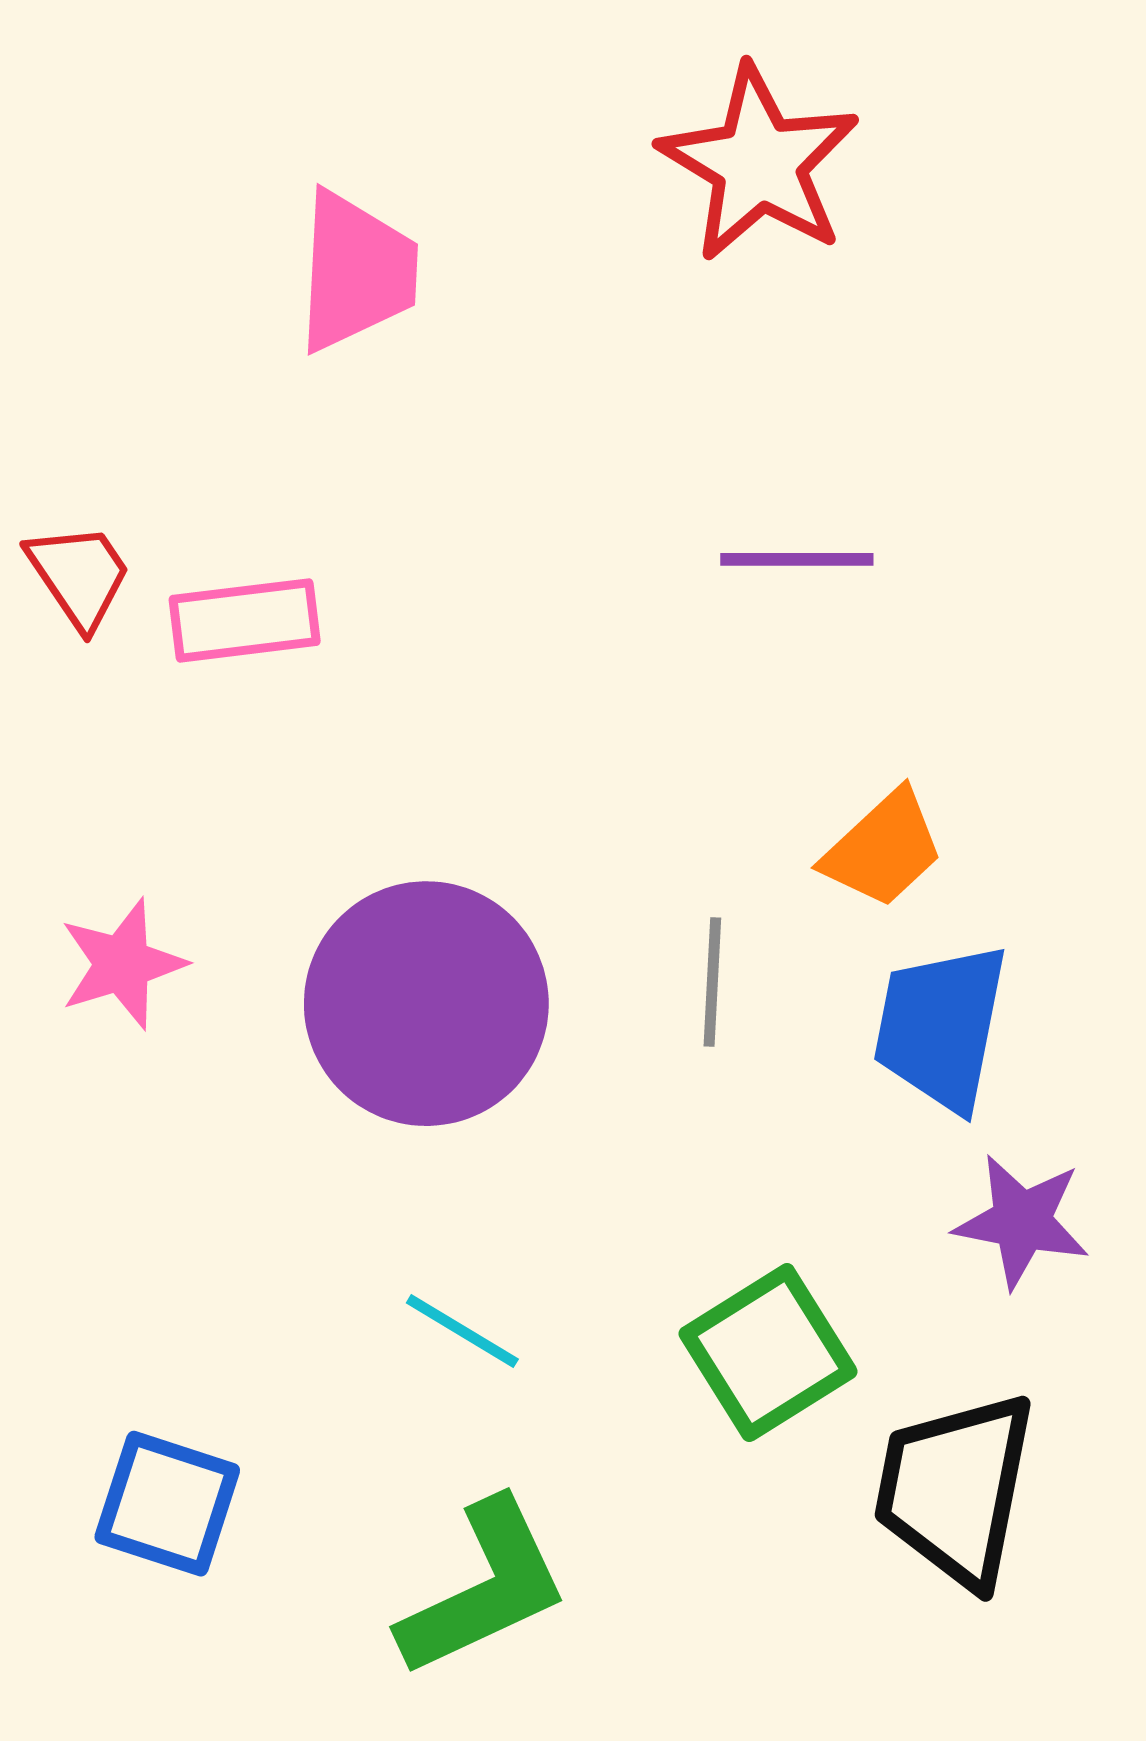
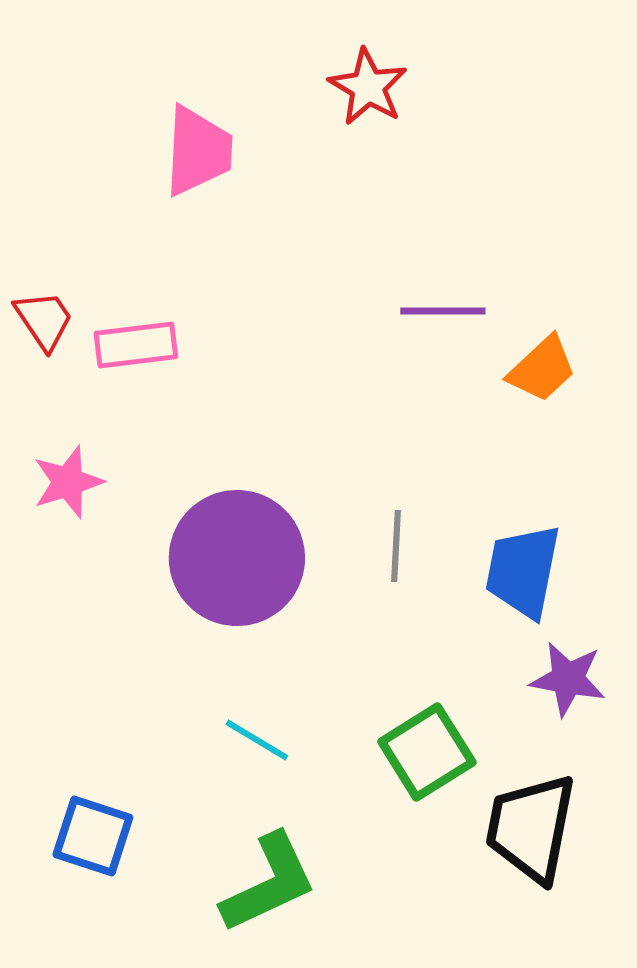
red star: (759, 164) -> (368, 87), moved, size x0.7
orange trapezoid: (883, 849) -> (542, 369), moved
pink star: (122, 964) -> (68, 482), moved

